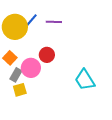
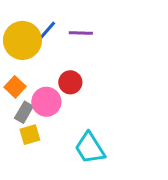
cyan trapezoid: (85, 80) -> (90, 148), moved

